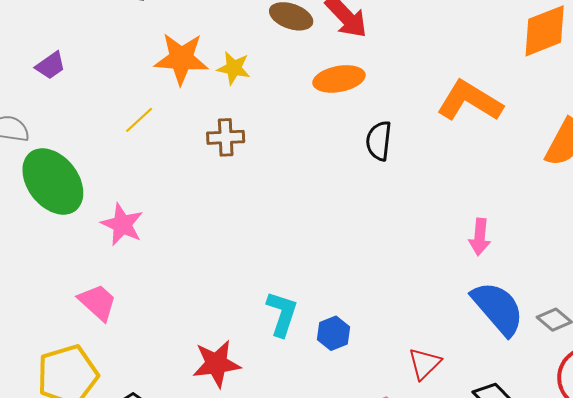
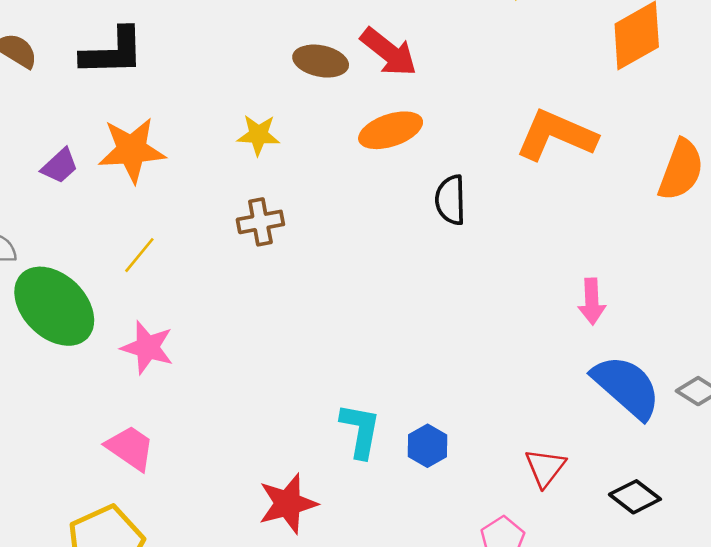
orange star: (181, 59) -> (132, 150), moved
purple trapezoid: (50, 66) -> (60, 166), moved
yellow line: (139, 120) -> (139, 255), moved

